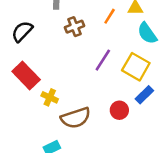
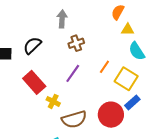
orange line: (110, 16) -> (104, 67), moved
purple line: (103, 60) -> (73, 73), moved
red circle: (119, 110) -> (111, 115), size x1.6

